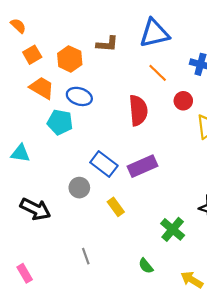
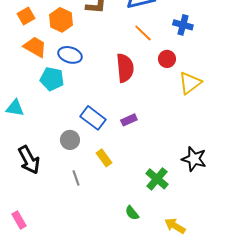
purple rectangle: (143, 166) -> (129, 120), size x0.6
black arrow: (35, 209) -> (29, 160), turned 36
gray line: (86, 256) -> (76, 178), moved

